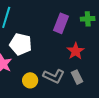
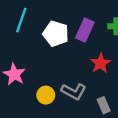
white pentagon: (21, 44) -> (56, 34), moved
gray rectangle: (77, 77) -> (104, 105), moved

